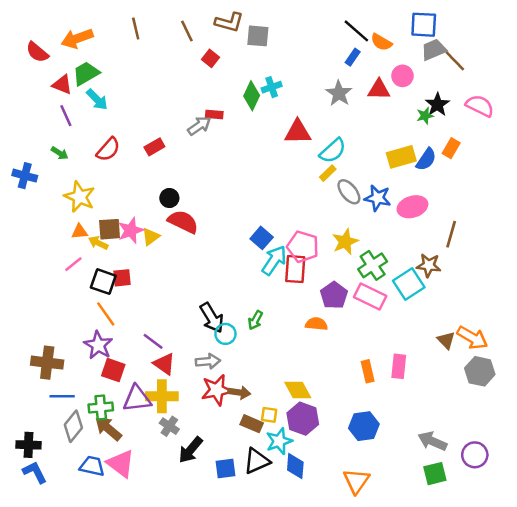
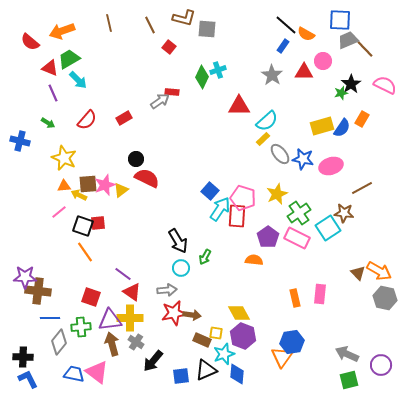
brown line: (451, 234) -> (362, 188), turned 45
black arrow: (212, 318) -> (178, 241), moved
purple star: (98, 345) -> (25, 277), moved, turned -30
brown arrow: (108, 429) -> (112, 344), moved, turned 35
orange triangle: (356, 481) -> (282, 357), moved

